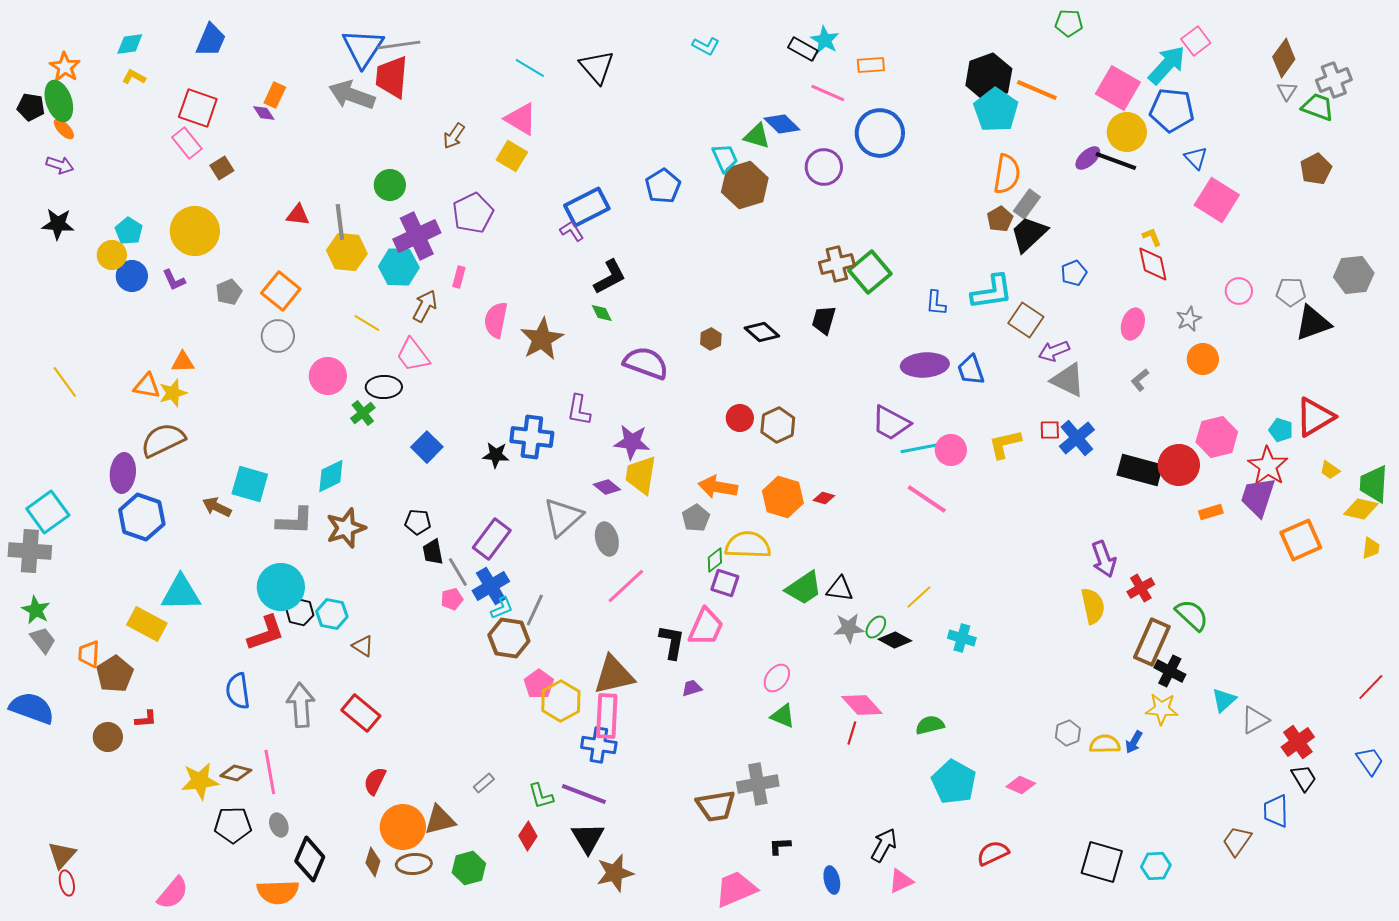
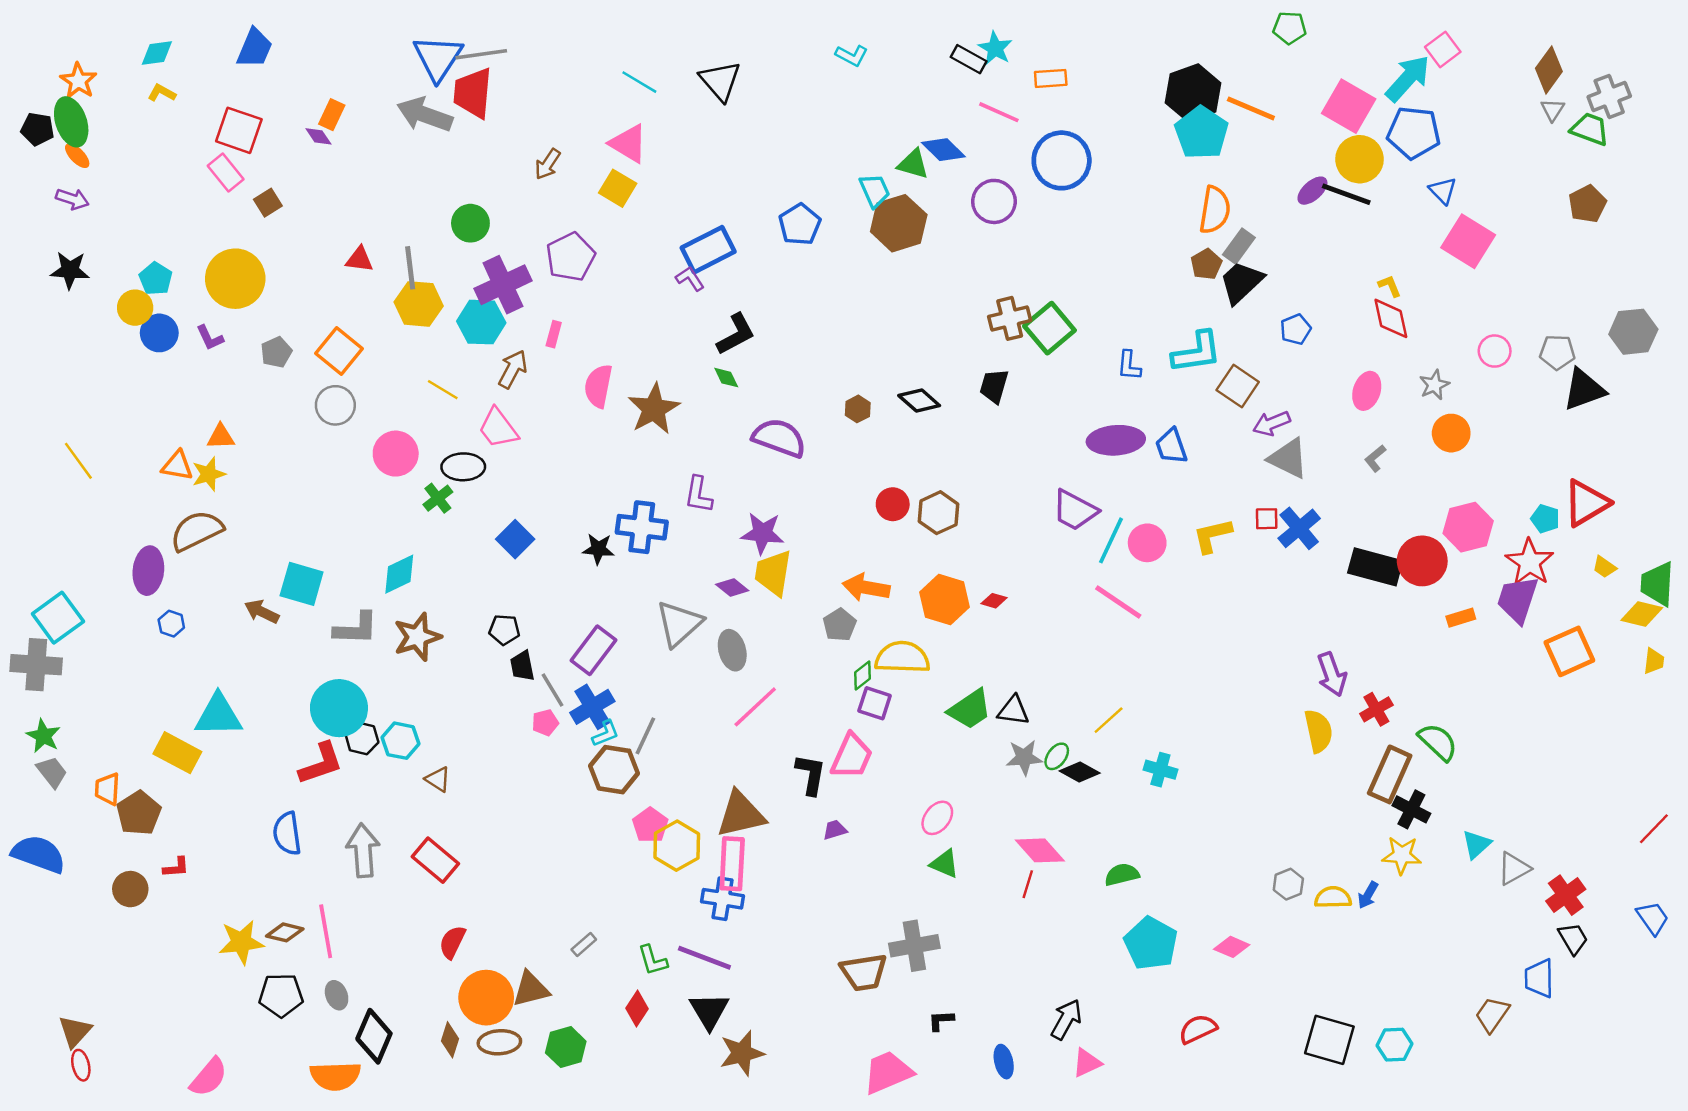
cyan line: (921, 448) -> (1111, 540), turned -54
blue hexagon: (142, 517) -> (171, 624), size x0.5

